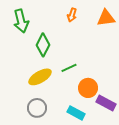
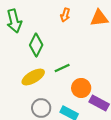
gray circle: (37, 108) -> (41, 108), moved

